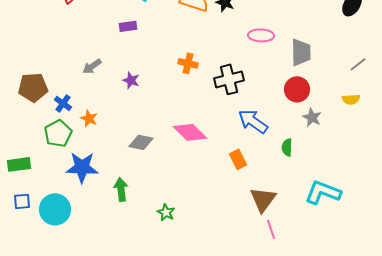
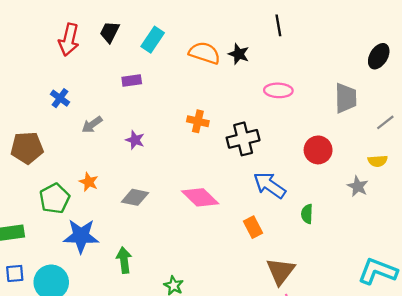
gray trapezoid: (301, 52) -> (346, 98), moved
blue cross: (63, 103) -> (60, 98), moved
gray star: (312, 117) -> (358, 186), moved
gray diamond: (141, 142) -> (135, 197), moved
cyan L-shape: (323, 192) -> (378, 271), moved

